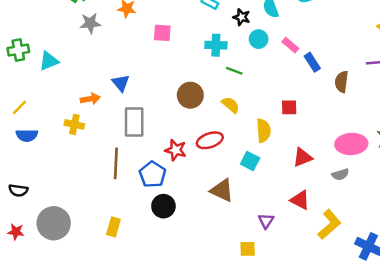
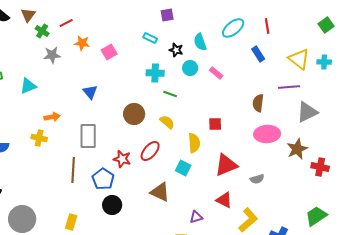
pink square: (162, 33) -> (109, 52), moved, turned -35
cyan triangle: (49, 61) -> (28, 86), moved
blue rectangle: (312, 62) -> (258, 54), moved
blue triangle: (121, 83) -> (90, 92), moved
red ellipse: (210, 140) -> (150, 151), turned -30
pink ellipse: (351, 144) -> (267, 134), moved
red triangle: (303, 157) -> (226, 165), size x1.4
purple triangle: (266, 221) -> (196, 217), turned 40

